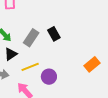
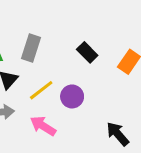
black rectangle: (54, 34) -> (87, 52), moved

